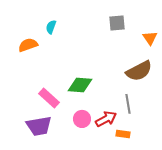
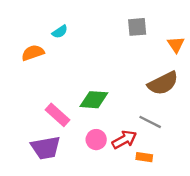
cyan semicircle: (51, 27) -> (60, 32), turned -144
gray line: (128, 104) -> (150, 122), turned -54

